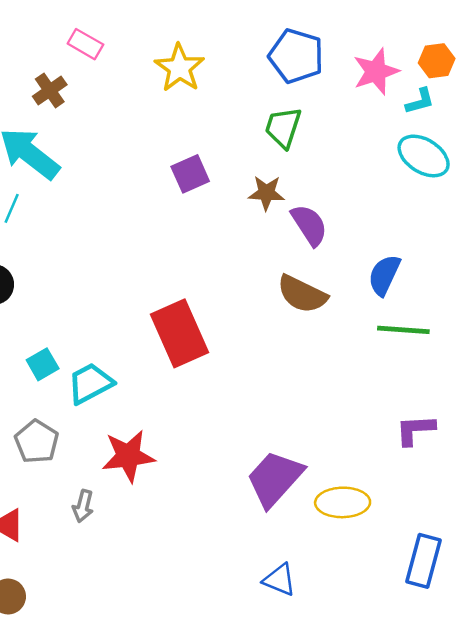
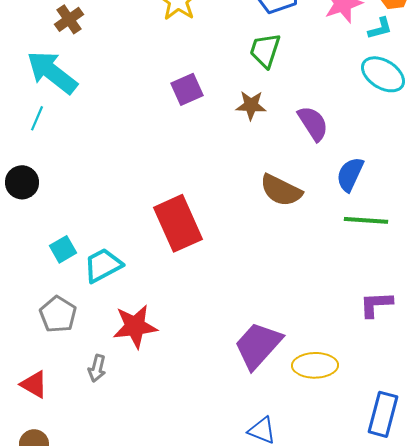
purple semicircle: (309, 225) -> (313, 123), moved

